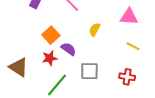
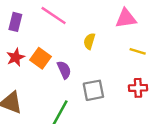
purple semicircle: (69, 49) -> (64, 70), turned 42
red star: (50, 58) -> (16, 57), moved

